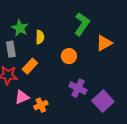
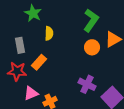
green star: (20, 28) -> (33, 13), moved
orange circle: (69, 56) -> (92, 47), moved

